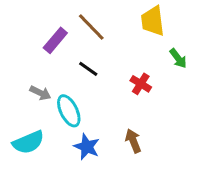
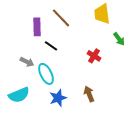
purple rectangle: (55, 40) -> (37, 27), turned -42
black line: (88, 69) -> (51, 46), moved
blue star: (87, 147) -> (58, 98), turned 30

